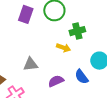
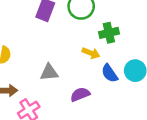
blue semicircle: (82, 77) -> (110, 73), moved

